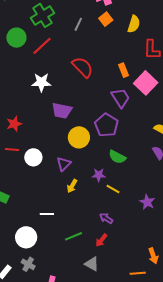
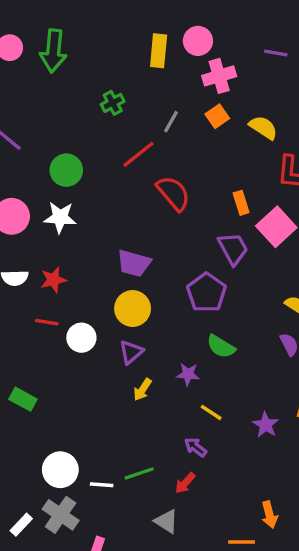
green cross: (43, 15) -> (113, 103), size x0.6
yellow semicircle: (134, 24) -> (263, 128), turned -78
green circle: (16, 38) -> (66, 170), moved
red line: (42, 46) -> (139, 154), moved
white star: (41, 82) -> (60, 217), moved
yellow circle: (79, 137) -> (133, 308), moved
yellow line: (113, 189) -> (211, 412), moved
white line: (47, 214) -> (102, 485), moved
gray cross: (28, 264) -> (61, 515), size x1.5

